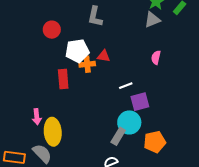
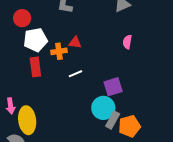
white pentagon: (77, 51) -> (36, 40), moved
white line: (126, 86) -> (75, 74), moved
gray rectangle: (118, 136) -> (113, 120), moved

